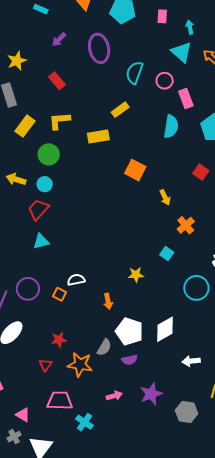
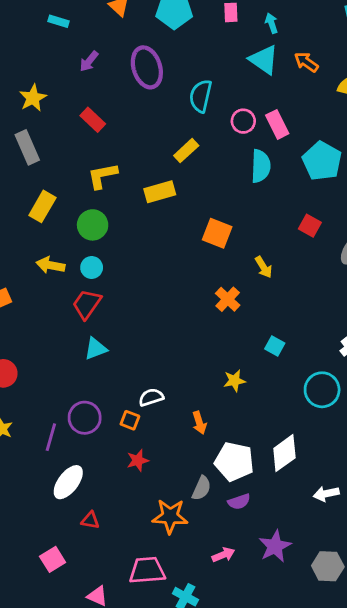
pink circle: (165, 81) -> (243, 121), moved
yellow rectangle: (25, 126) -> (42, 206), moved
orange cross: (186, 225) -> (228, 299), moved
red star: (59, 340) -> (138, 460), moved
red triangle: (46, 365) -> (90, 520), moved, turned -48

